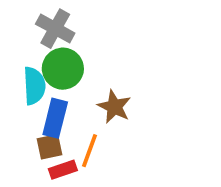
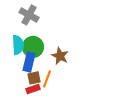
green circle: (63, 69) -> (33, 47), moved
brown square: (50, 147) -> (34, 78), moved

